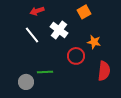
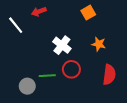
white cross: (59, 30) -> (62, 45), moved
white line: (32, 35) -> (16, 25), moved
red circle: (76, 56) -> (71, 69), moved

